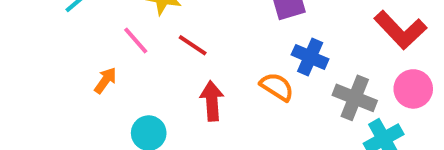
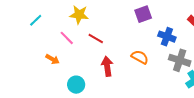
blue cross: (310, 57) -> (167, 37), moved
orange arrow: (105, 80) -> (53, 59), turned 88

